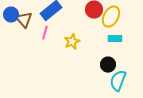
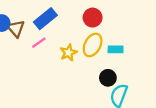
yellow ellipse: (111, 17) -> (93, 45), moved
pink line: (45, 33) -> (39, 43), turned 40

